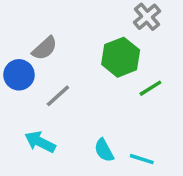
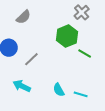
gray semicircle: (45, 48) -> (23, 17), moved
green line: (150, 88) -> (85, 54), turned 64

